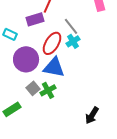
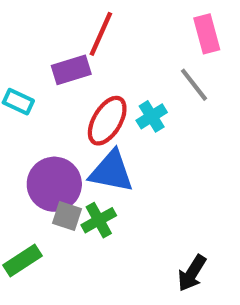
gray line: (71, 26) -> (194, 85), moved
purple circle: (26, 59) -> (54, 184), moved
gray square: (33, 88) -> (67, 216), turned -32

